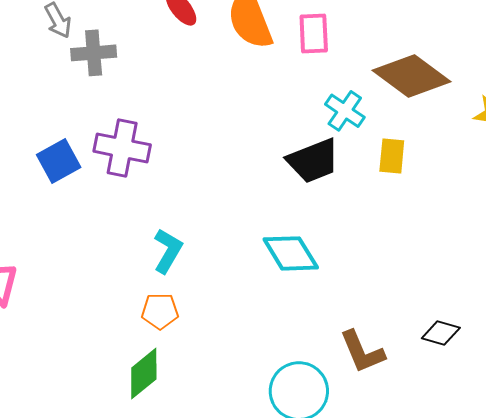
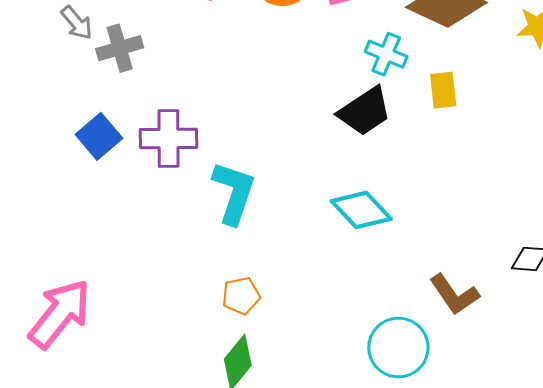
blue square: (59, 161) -> (99, 136), moved
cyan L-shape: (168, 251) -> (234, 193), moved, size x1.4

